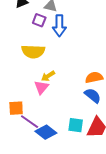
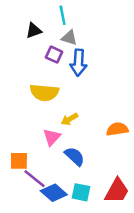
yellow arrow: (48, 76) -> (69, 119), moved
blue semicircle: (93, 96) -> (75, 156), moved
cyan square: (76, 125) -> (81, 192), moved

